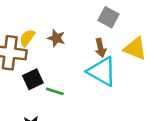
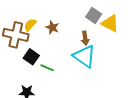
yellow triangle: (135, 49) -> (110, 23), moved
black square: (33, 79) -> (31, 57), turned -35

